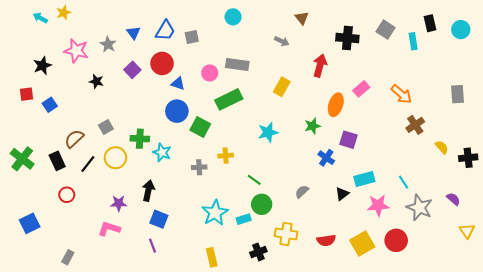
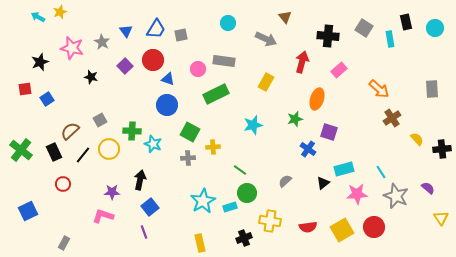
cyan circle: (233, 17) -> (228, 23), moved
gray arrow: (282, 41) -> (266, 39), size x1.5
pink rectangle: (361, 89) -> (339, 70), moved
green square: (200, 127) -> (190, 132), moved
blue square: (159, 219) -> (150, 207), turned 30

